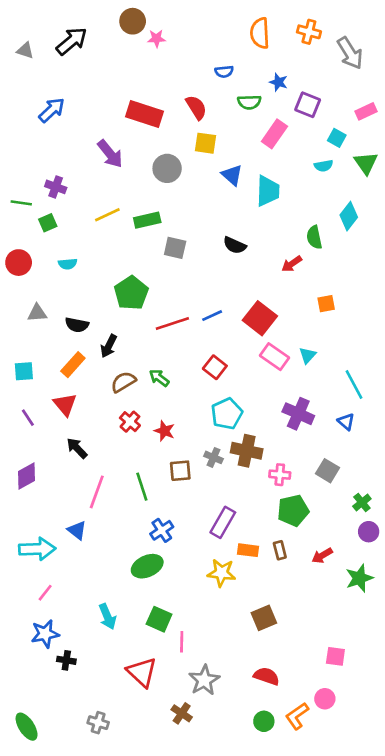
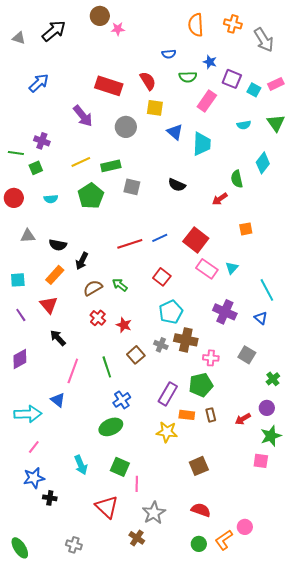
cyan square: (337, 138) -> (254, 90), moved
green pentagon: (131, 293) -> (91, 196), moved
brown square: (180, 471) -> (136, 355), turned -36
green pentagon: (293, 510) -> (201, 385), moved
purple circle: (369, 532) -> (267, 408), moved
pink square: (335, 656) -> (261, 461), moved

